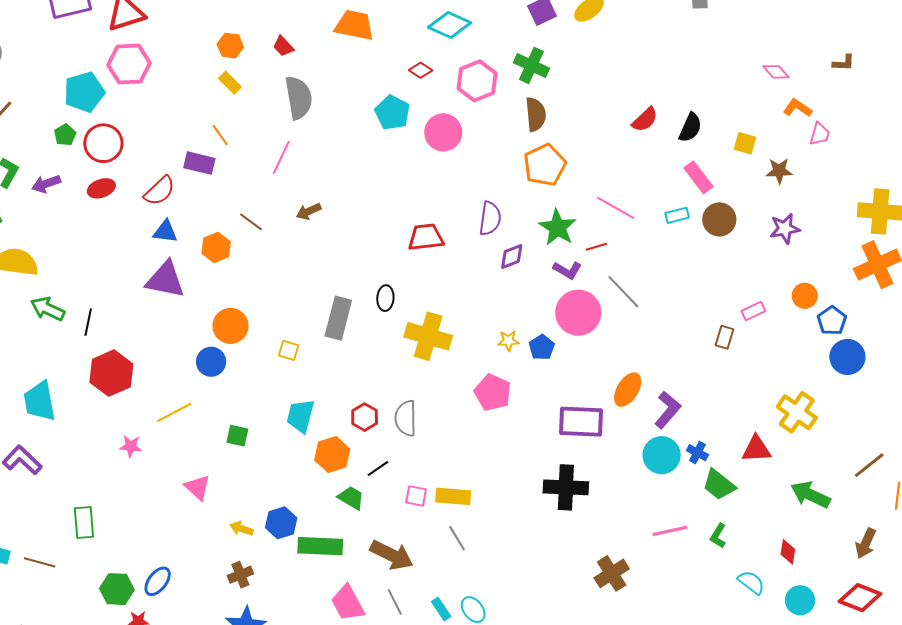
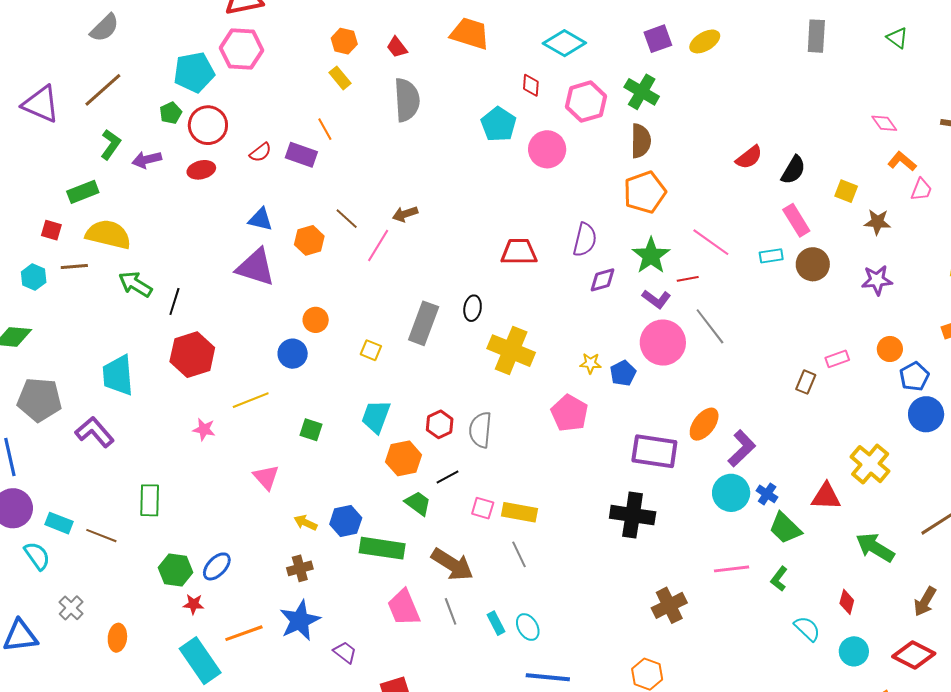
red diamond: (421, 70) -> (531, 85), turned 55
pink line: (281, 157) -> (378, 245), moved
red semicircle: (160, 191) -> (260, 152), moved, size x0.7
orange circle: (231, 326) -> (316, 320), size x0.7

